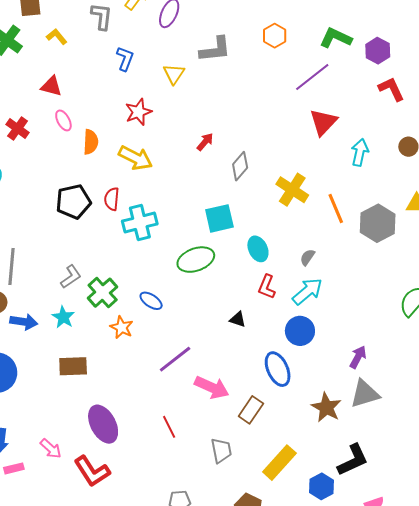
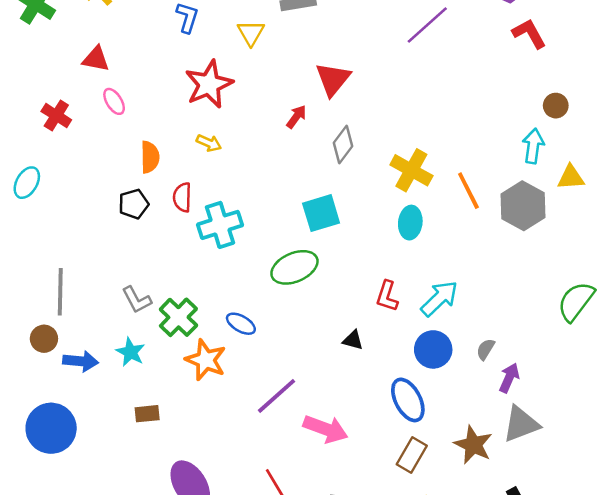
red star: (138, 112) -> (209, 84), size x1.4
red triangle: (323, 122) -> (333, 79), moved
orange semicircle: (91, 142) -> (150, 157), moved
cyan arrow: (360, 152) -> (533, 146), moved
yellow arrow: (135, 158) -> (209, 143), size x0.6
black pentagon: (73, 202) -> (134, 204), size x0.7
cyan ellipse: (258, 249) -> (410, 223), moved, turned 35
gray semicircle: (307, 257) -> (486, 349), moved
gray L-shape: (71, 277) -> (137, 300), turned 100
orange star: (122, 327) -> (206, 360), size x1.4
brown rectangle: (73, 366) -> (147, 414), size x0.7
brown rectangle: (251, 410) -> (412, 455), moved

